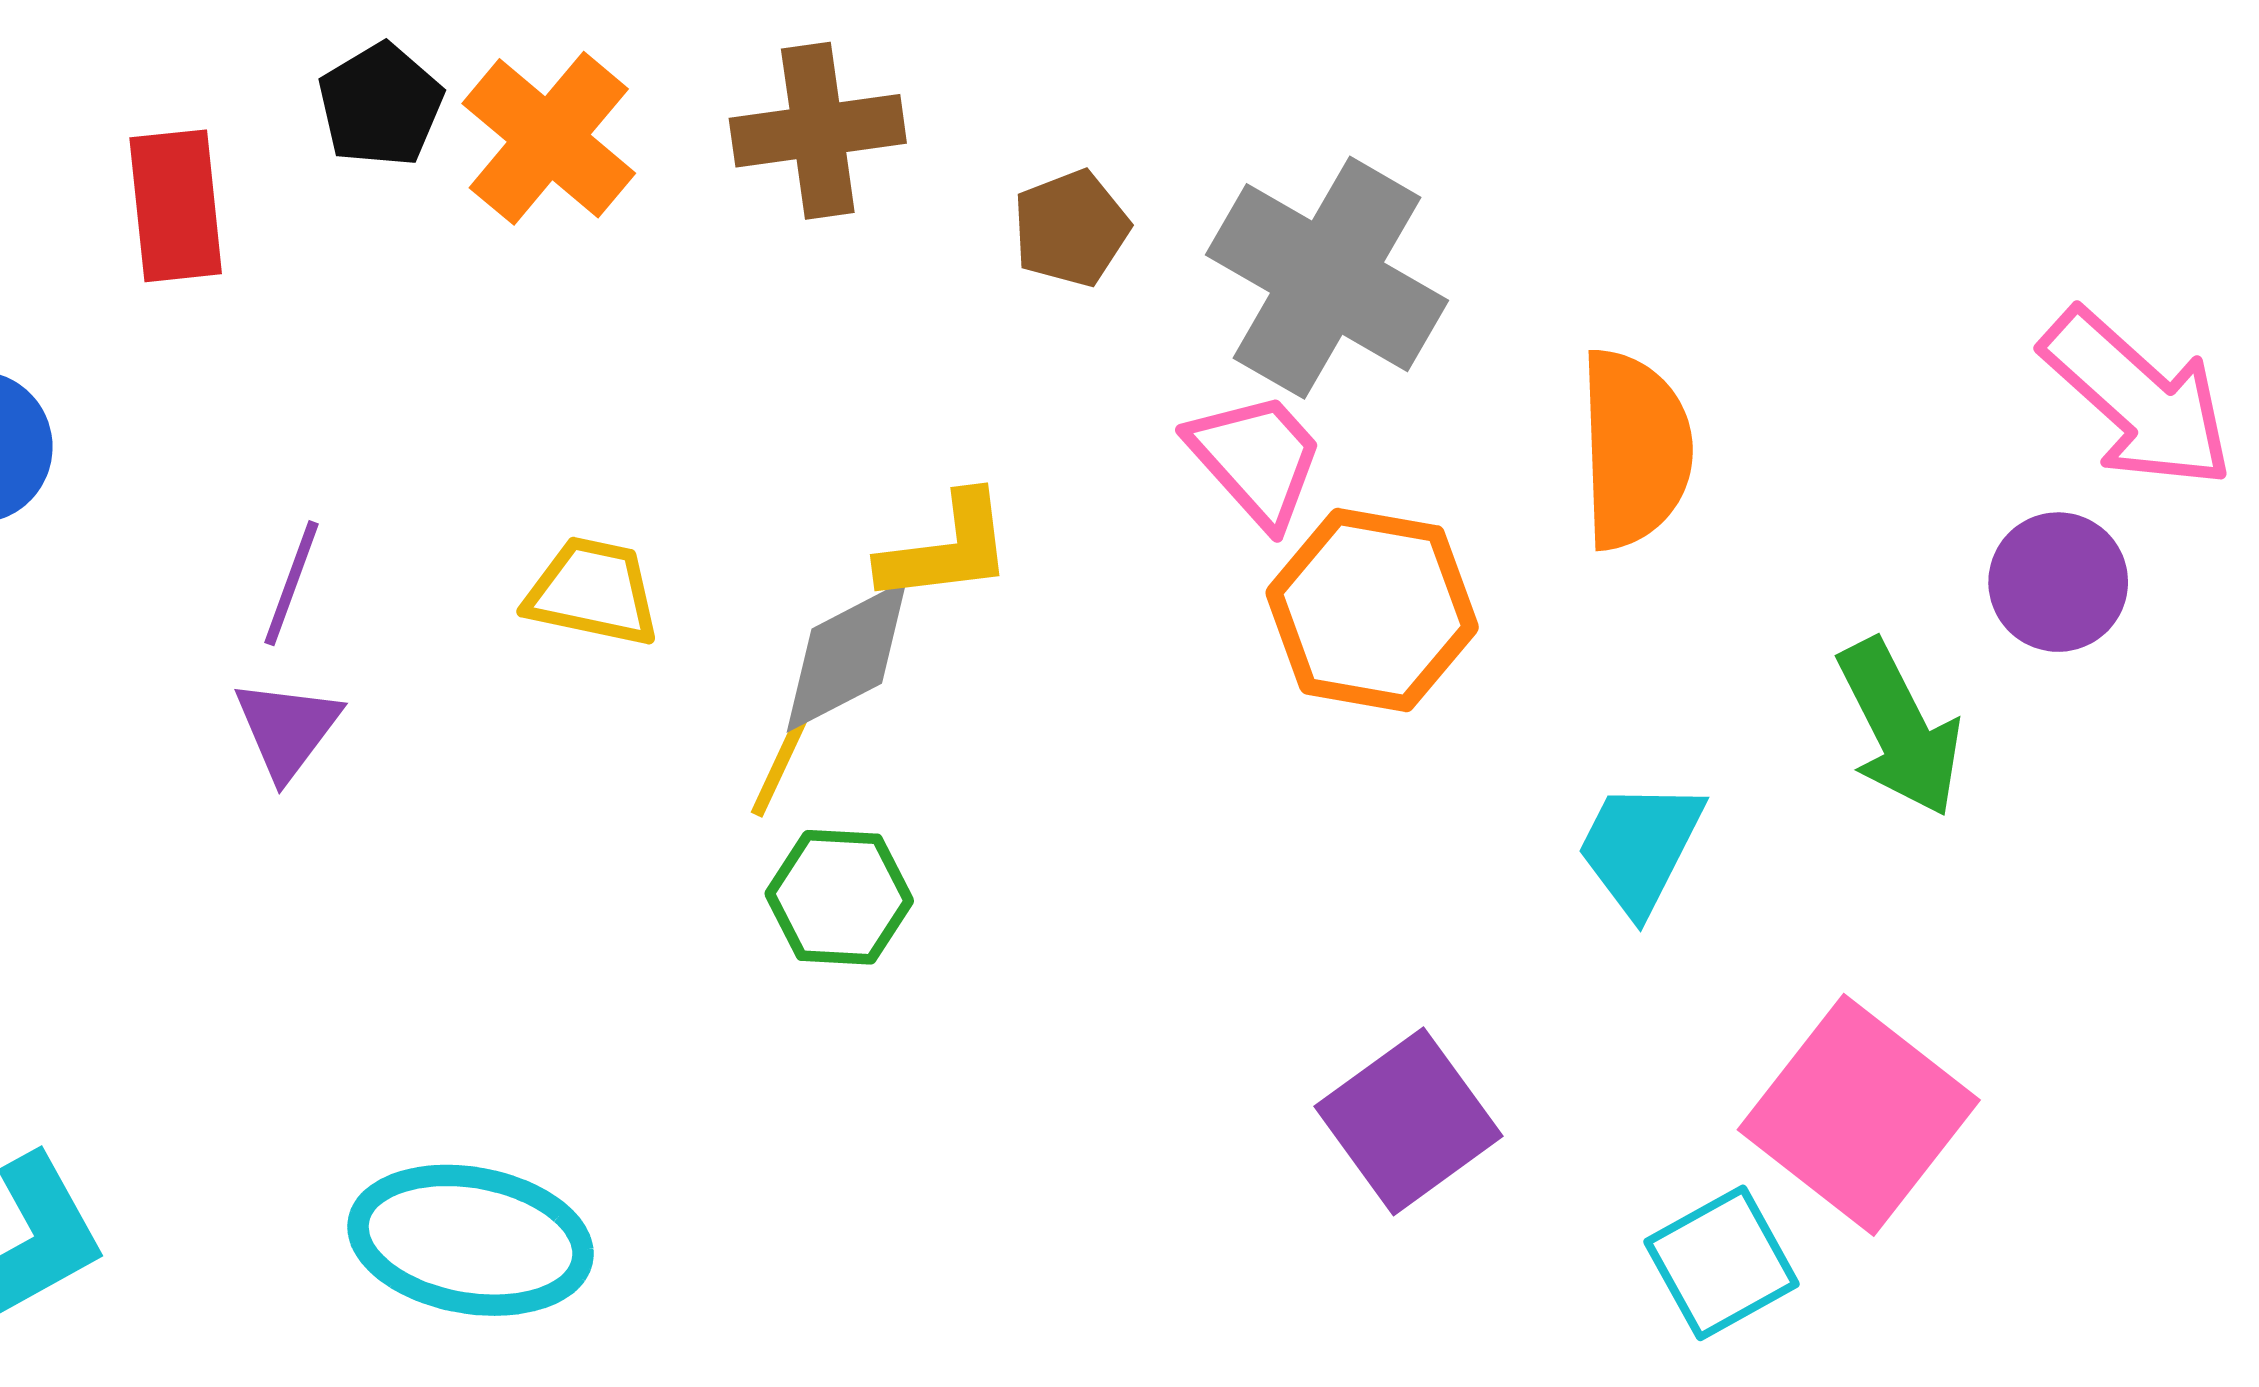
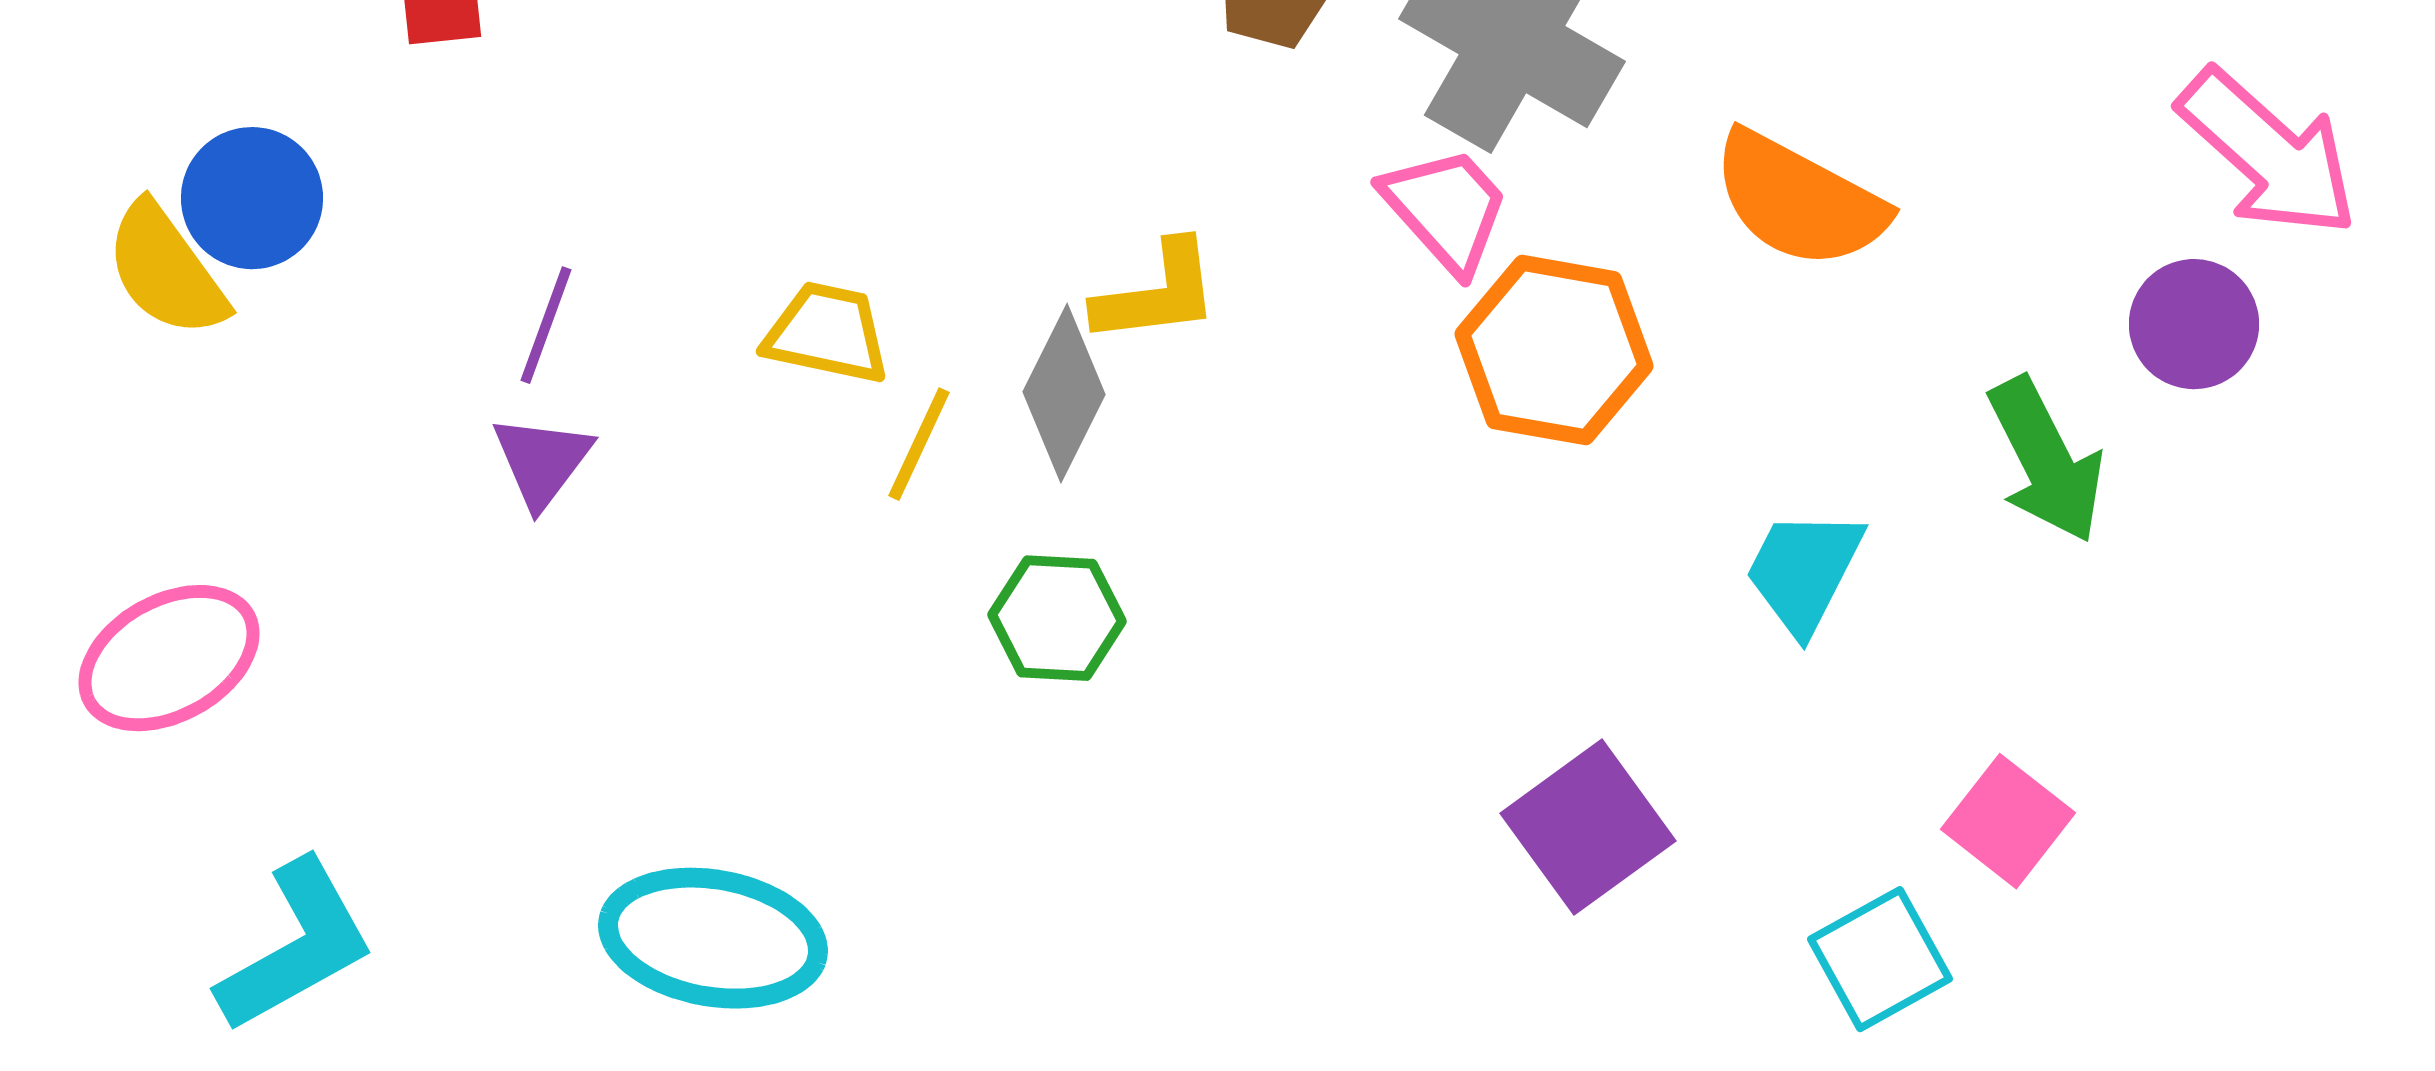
orange semicircle: (1635, 449) -> (1799, 200), turned 120
gray diamond: (847, 656) -> (1064, 393), turned -36
yellow line: (784, 757) -> (919, 444), moved
pink square: (1859, 1115) -> (2008, 821), size x0.6

